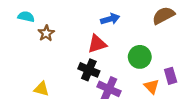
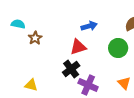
green circle: (140, 57) -> (118, 48), moved
black cross: (89, 70) -> (71, 69), turned 30

